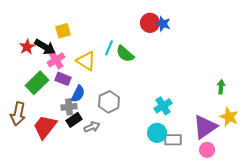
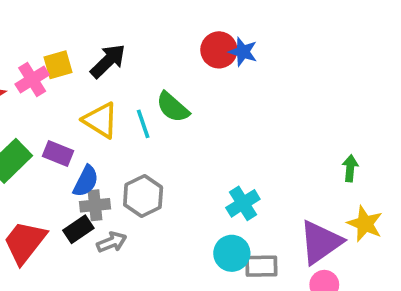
black arrow: (45, 47) -> (108, 61), moved, turned -75
cyan line: (109, 48) -> (143, 124), moved, turned -42
pink cross: (56, 60) -> (32, 79), moved
gray cross: (69, 107) -> (95, 205), moved

